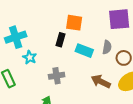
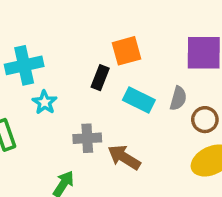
orange square: (74, 23) -> (127, 51), turned -30
brown arrow: (101, 81) -> (124, 157), moved

